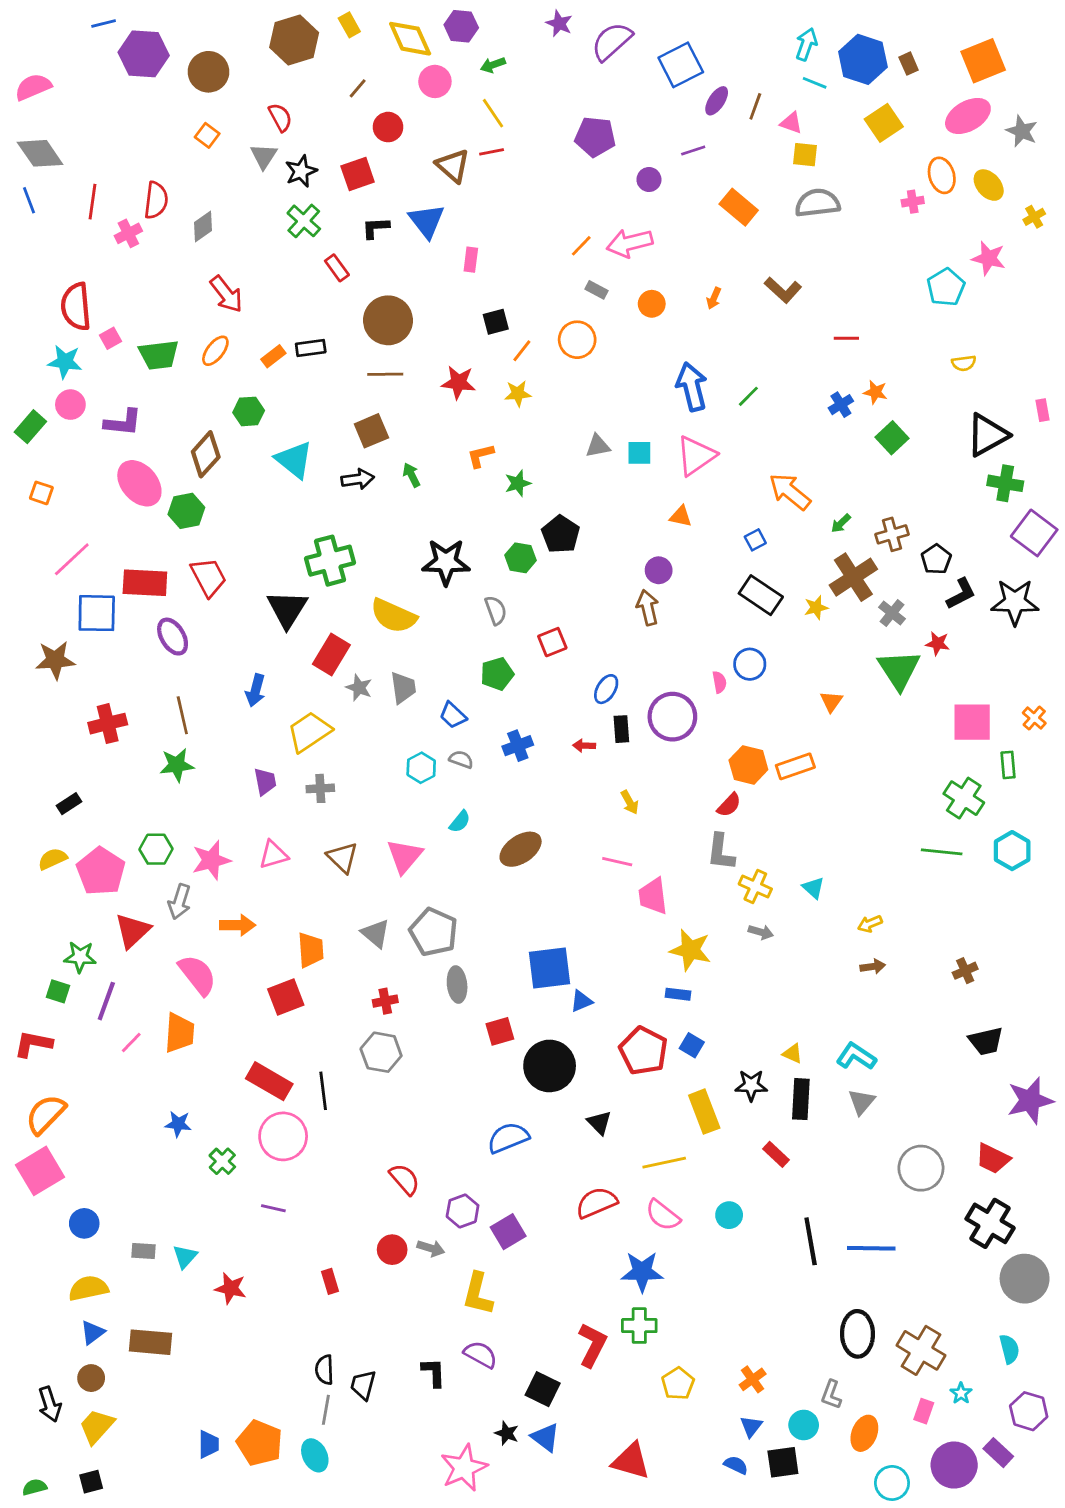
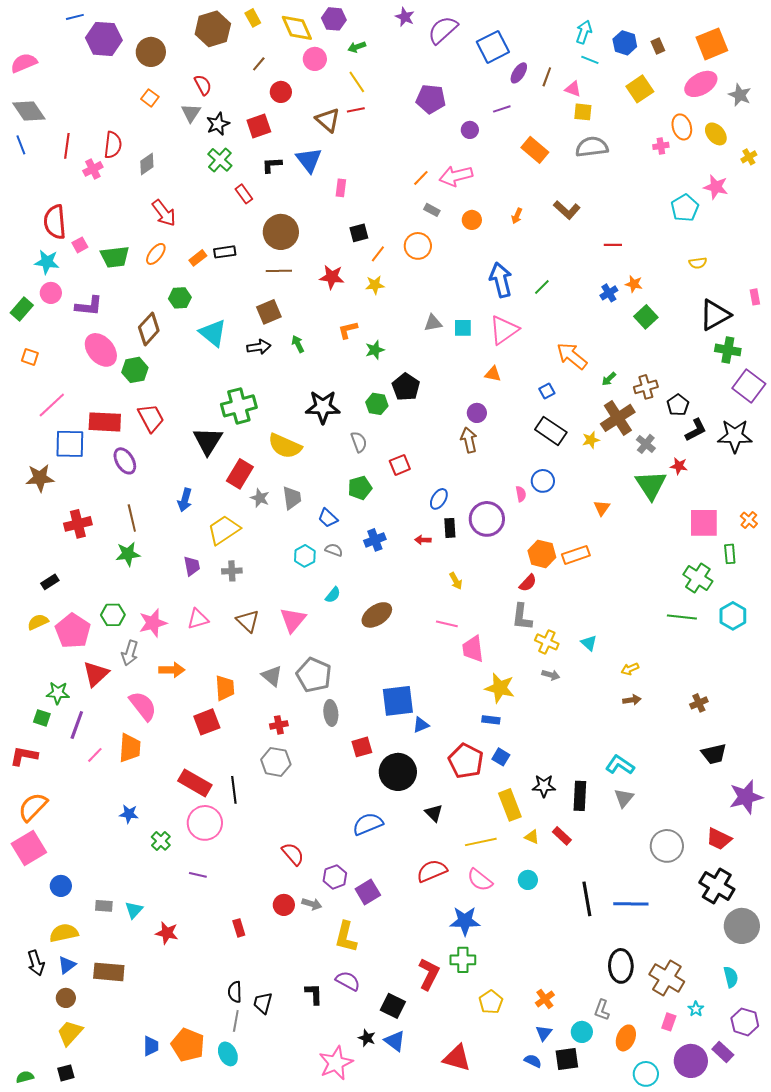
blue hexagon: (863, 59) -> (625, 43), size x0.7
yellow triangle: (793, 1054) -> (532, 837), moved
black arrow: (50, 1404) -> (36, 963), moved

